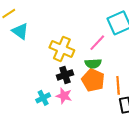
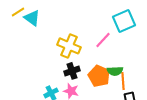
cyan triangle: (20, 31) -> (32, 18), moved
green semicircle: (93, 64) -> (115, 71), moved

